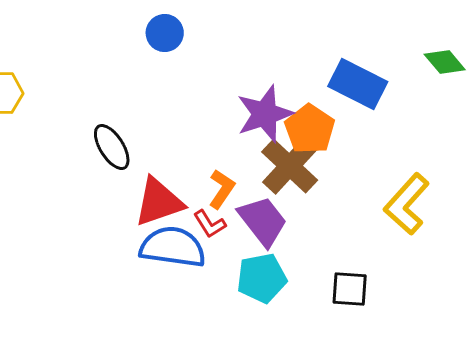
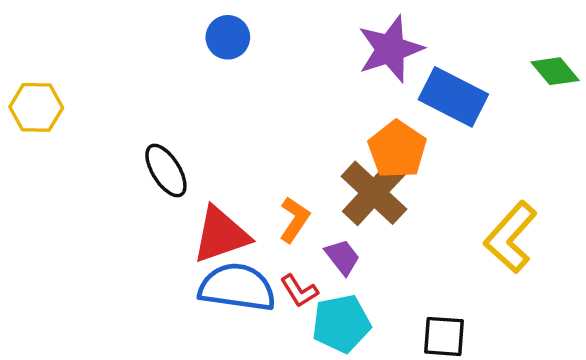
purple star: (265, 114) -> (390, 49), moved
purple trapezoid: (263, 221) -> (342, 257), size x0.6
red L-shape: (210, 224) -> (299, 291), moved

